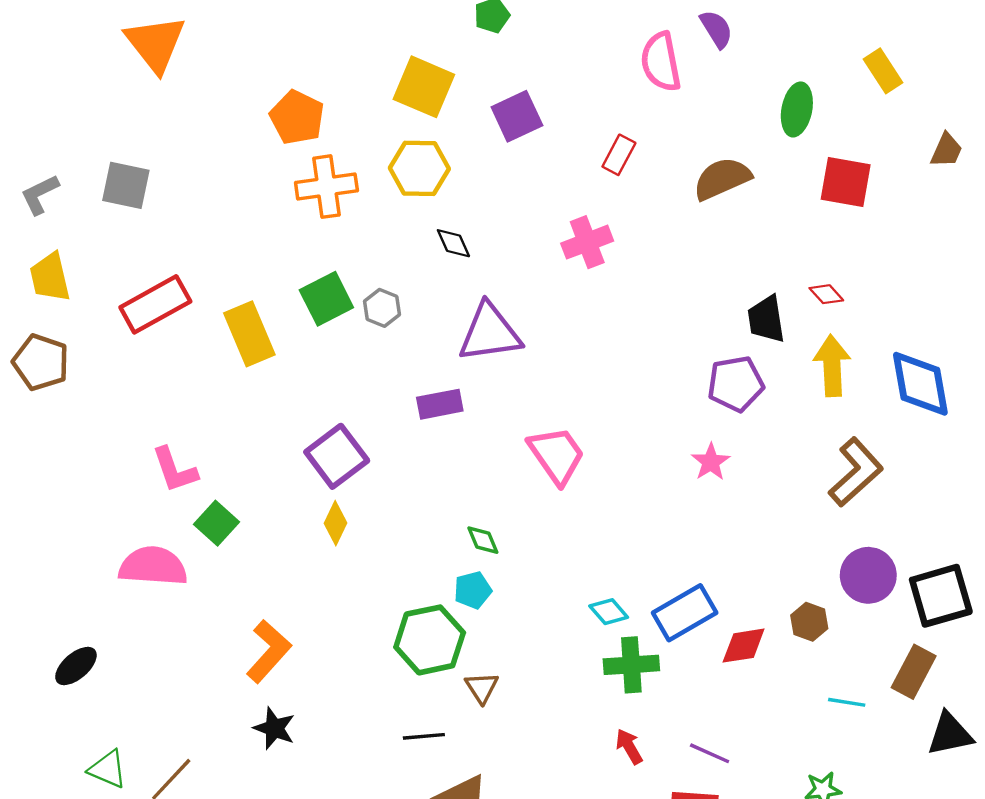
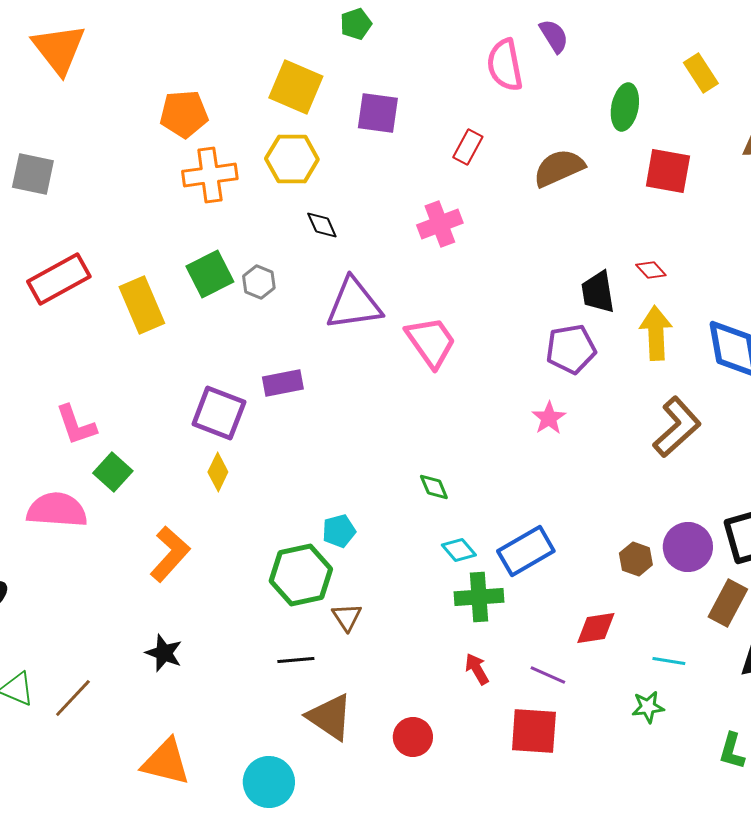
purple square: (517, 116) -> (378, 113), turned 33
orange pentagon: (297, 117) -> (184, 114), turned -30
purple rectangle: (440, 404) -> (283, 383), moved
pink trapezoid: (557, 455) -> (431, 342), moved
purple square: (337, 456) -> (219, 413), turned -32
green diamond: (483, 540) -> (434, 487), moved
purple circle: (868, 575) -> (688, 547), moved
red diamond: (744, 646) -> (596, 628), moved
orange L-shape: (269, 651) -> (170, 554), moved
cyan line: (847, 702) -> (669, 661), moved

